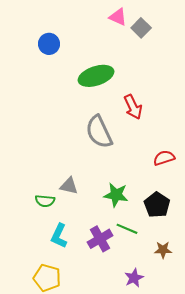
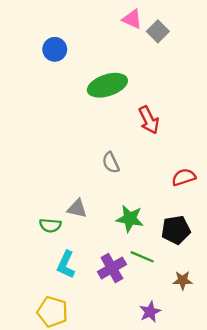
gray semicircle: (99, 132) -> (111, 163), moved, size x0.6
black pentagon: (157, 205) -> (176, 230), turned 30

